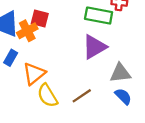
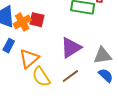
red square: (40, 18) -> (37, 20), moved
purple triangle: (94, 47) -> (71, 48), moved

